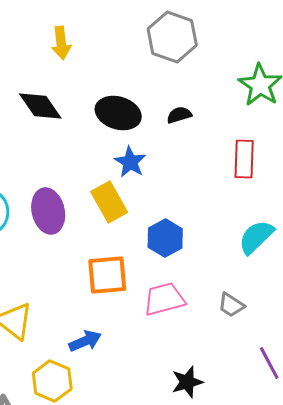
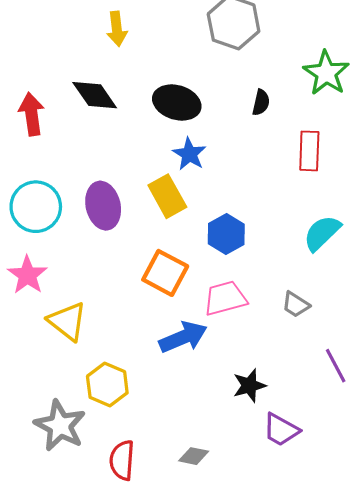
black semicircle: (179, 115) -> (261, 103), moved, turned 120
orange square: (107, 275) -> (165, 273), turned 33
blue arrow: (85, 341) -> (183, 337), moved, size x1.4

